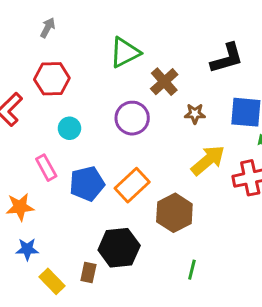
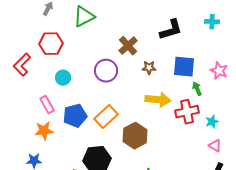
green triangle: (125, 52) -> (84, 17), moved
yellow arrow: (208, 160) -> (158, 100), turned 45
orange star: (20, 207) -> (44, 131), moved

